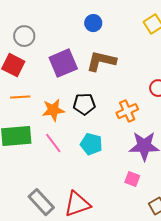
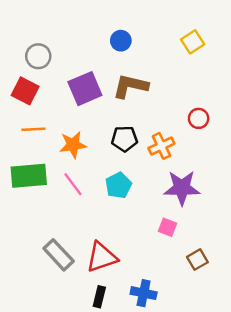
black pentagon: (84, 104) -> (124, 139), moved
cyan pentagon: (91, 144) -> (118, 185), turned 30

